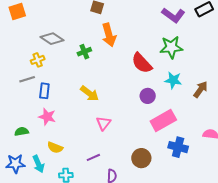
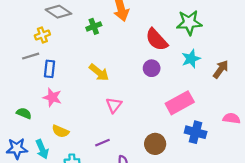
cyan star: (173, 80) -> (191, 59), turned -30
purple circle: (148, 96) -> (152, 68), moved
green semicircle: (22, 131) -> (24, 113), turned 32

